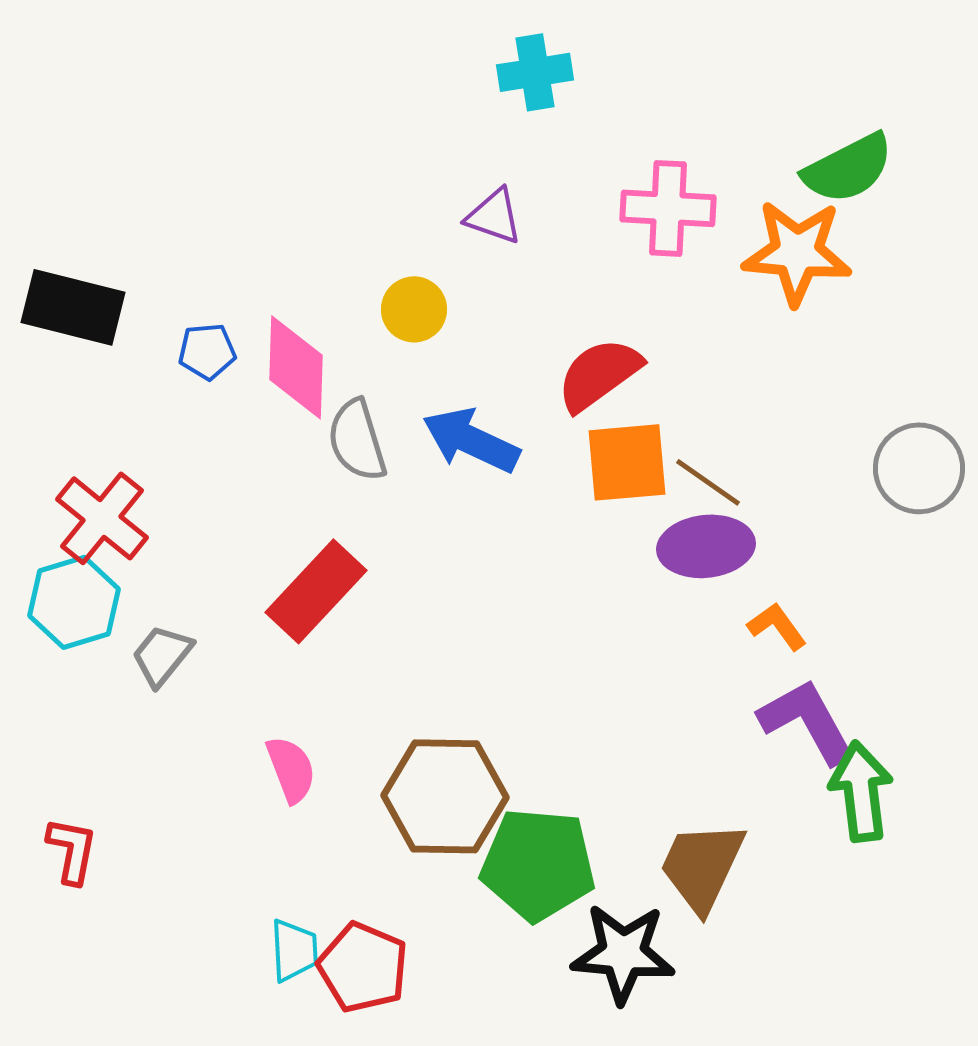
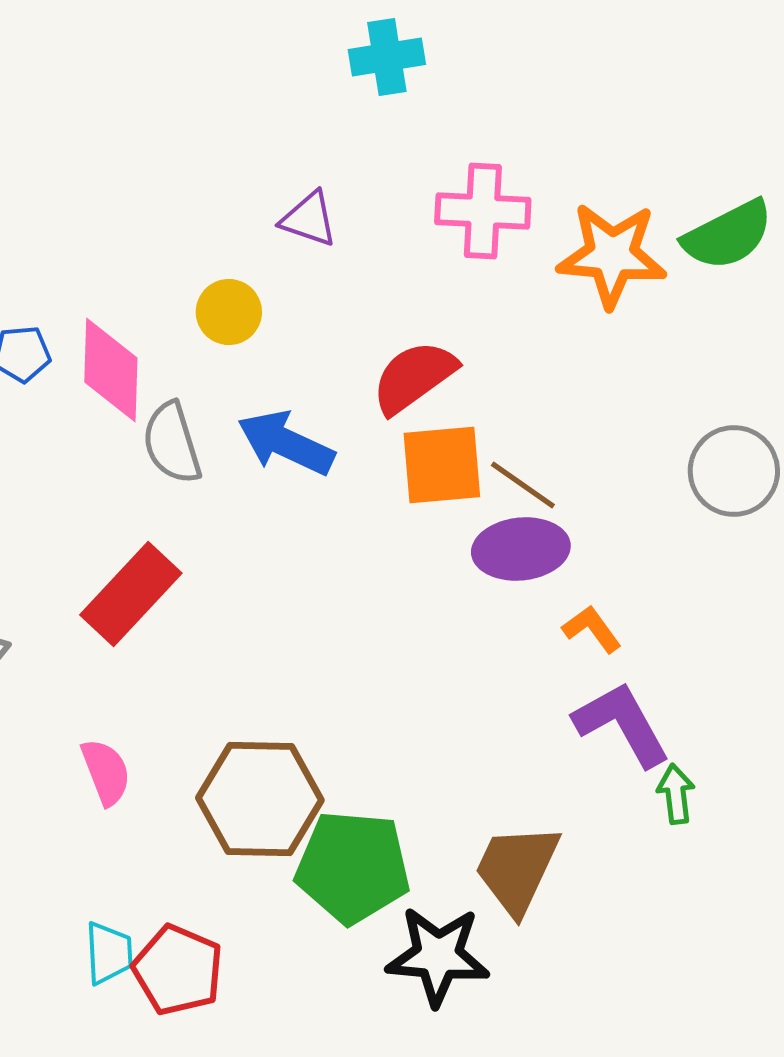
cyan cross: (535, 72) -> (387, 57), moved
green semicircle: (848, 168) -> (728, 235), moved
green arrow: (861, 791) -> (676, 794), size x0.6

